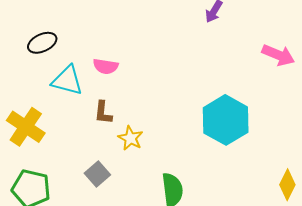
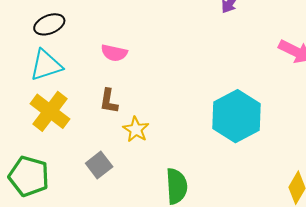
cyan triangle: (67, 80) -> (46, 65), moved, turned -36
yellow cross: (26, 127) -> (50, 111), moved

